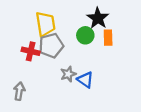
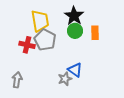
black star: (98, 18) -> (74, 16), moved
gray pentagon: (51, 46) -> (45, 40), turned -30
gray star: (68, 74) -> (65, 79), moved

